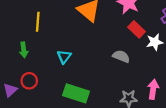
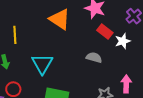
cyan triangle: (64, 57) -> (42, 64), size x1.6

